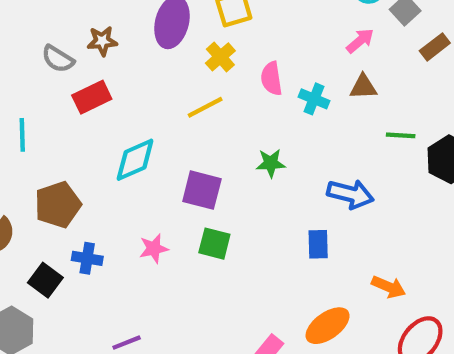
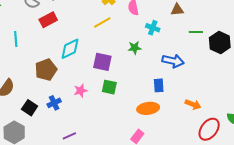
cyan cross: (314, 99) -> (153, 28), moved
brown pentagon: (58, 205) -> (46, 70), moved
blue cross: (87, 258) -> (54, 103), moved, turned -32
orange ellipse: (328, 326) -> (148, 108), moved, turned 30

